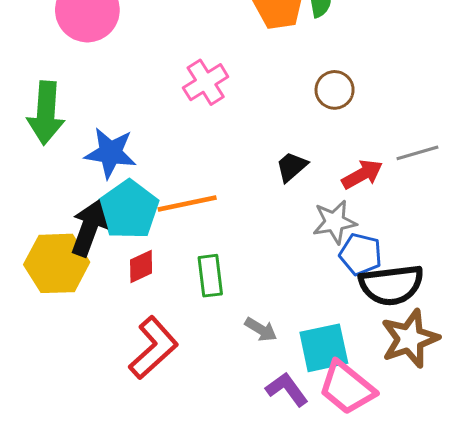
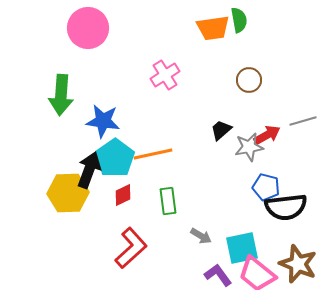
gray star: (335, 222) -> (249, 147), moved
brown star: (410, 339) -> (298, 264), moved, turned -30

